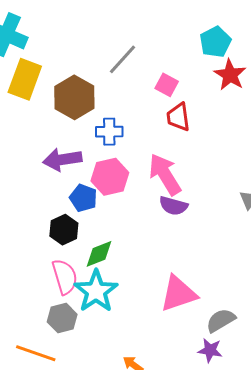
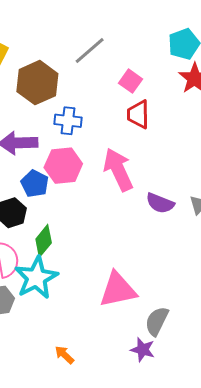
purple semicircle: (173, 206) -> (160, 203), moved
green diamond: (99, 254) -> (44, 241), turned -36
gray semicircle: (221, 320) -> (157, 321), turned -40

